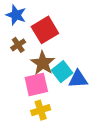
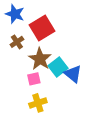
blue triangle: (78, 79) -> (73, 74), turned 42
pink square: (36, 84) -> (34, 79), size x0.6

